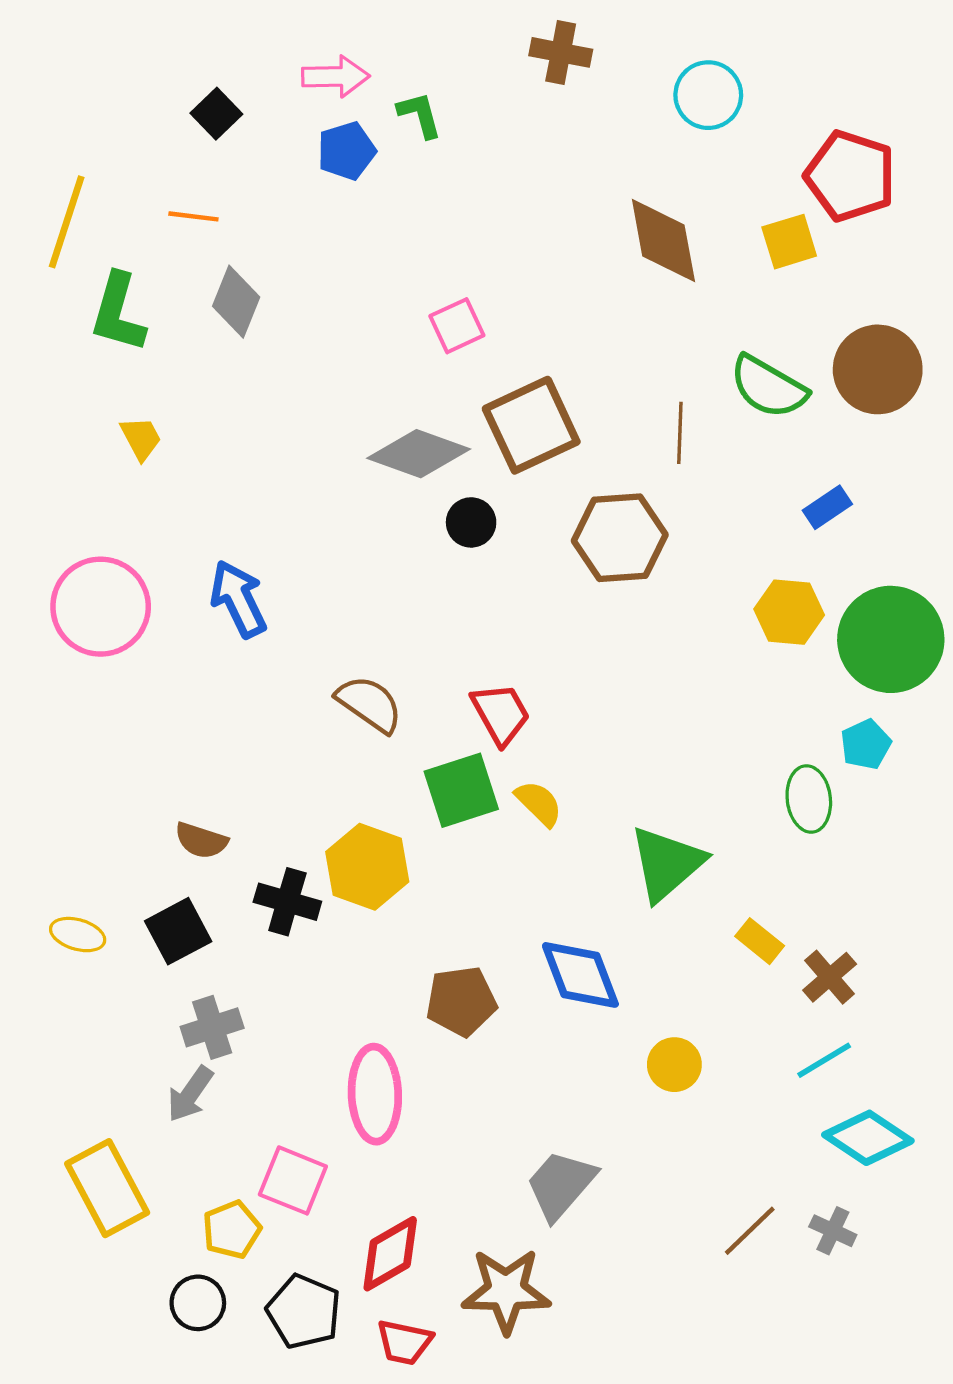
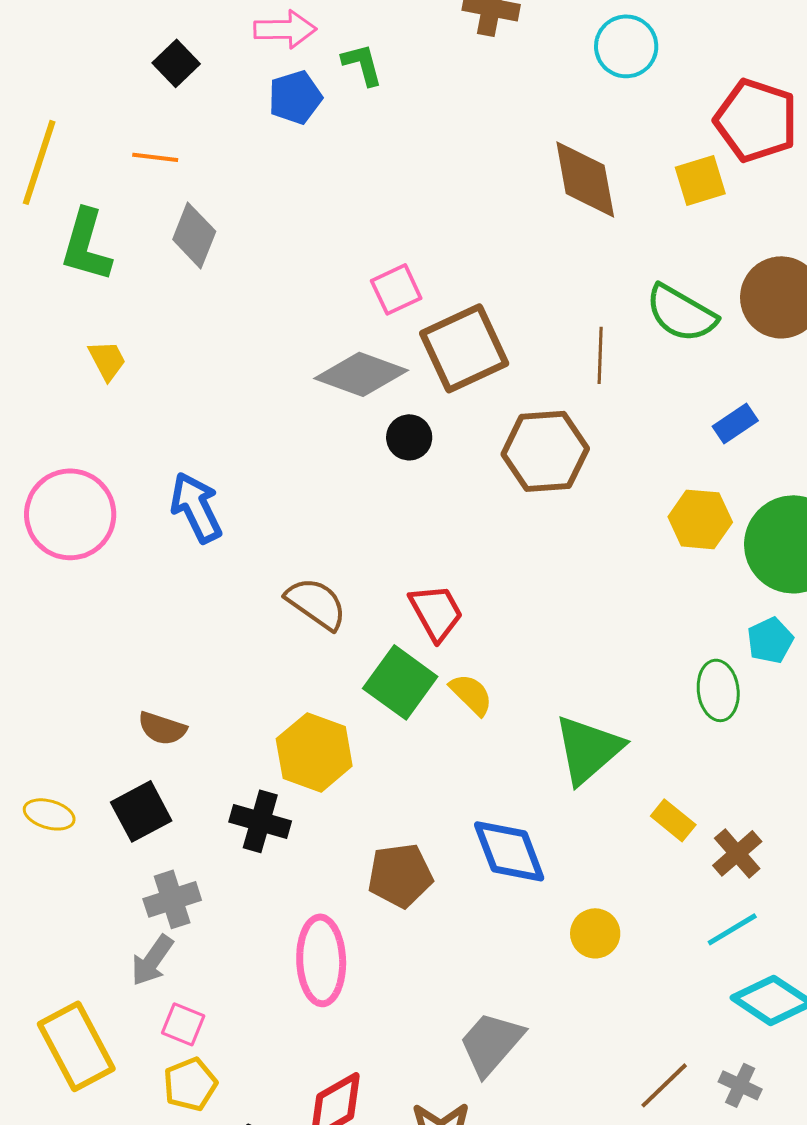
pink square: (457, 326) -> (396, 289), moved
green square: (461, 790) -> (400, 682), turned -36
black cross: (287, 902) -> (260, 821), moved
pink square: (293, 1180) -> (183, 1024), moved, size x0.7

